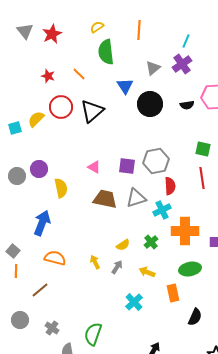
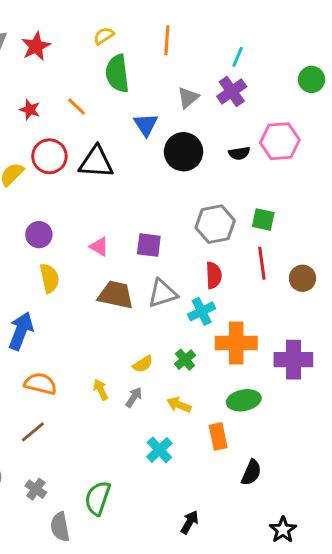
black triangle: (92, 111) -> (96, 162), turned 45
gray hexagon: (156, 161) -> (215, 224), moved
purple circle: (39, 169) -> (39, 235), moved
brown line: (40, 290) -> (33, 432), moved

